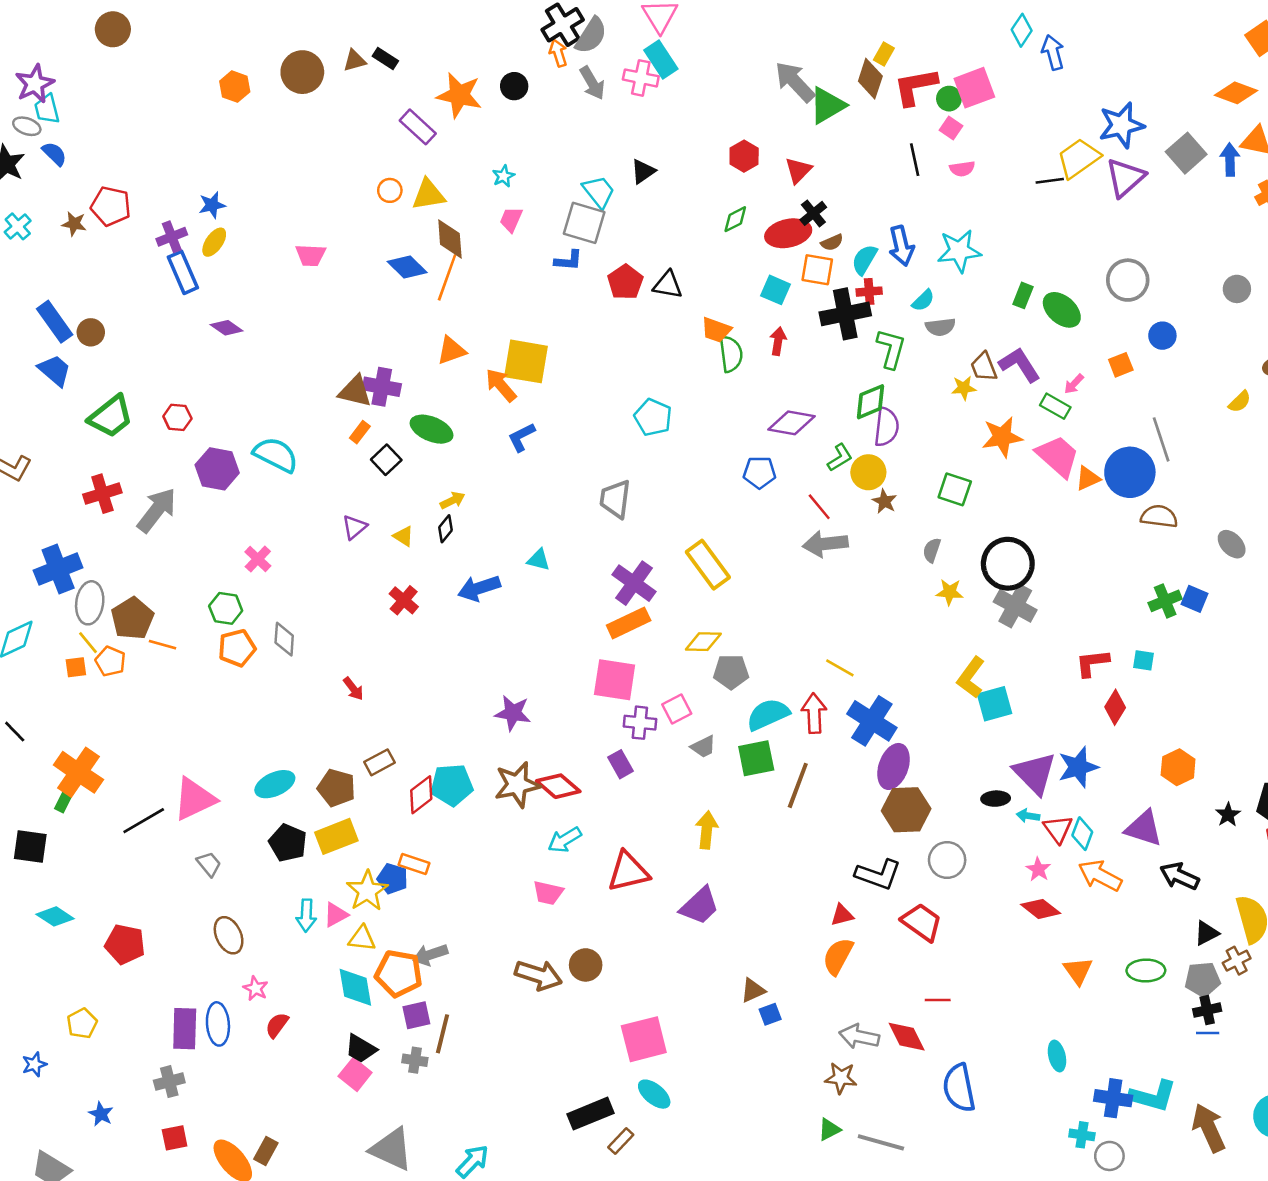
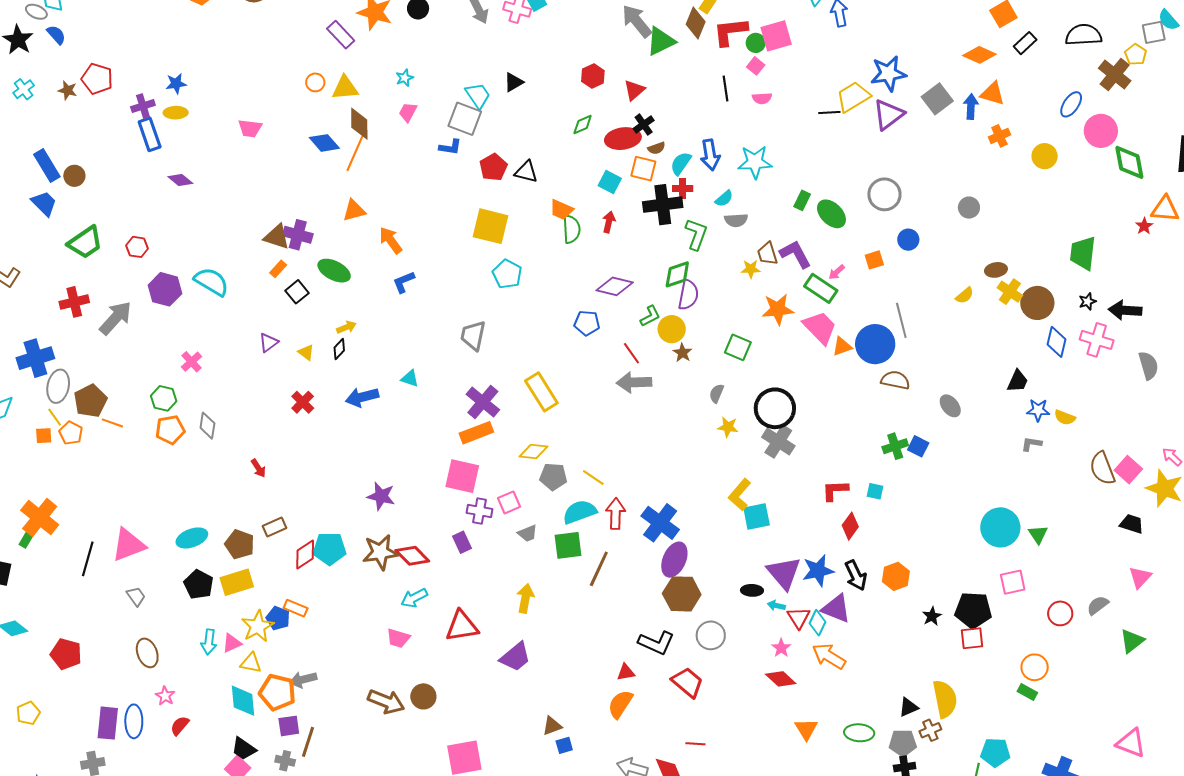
yellow ellipse: (214, 242) -> (176, 113), turned 50
yellow square: (526, 361) -> (490, 226), moved
green rectangle: (1055, 406) -> (821, 288), size x1.4
yellow line: (840, 668) -> (593, 478), moved
black line: (144, 821) -> (88, 559), turned -48
purple triangle: (1144, 828) -> (836, 609), moved
black arrow: (1179, 876) -> (856, 575), moved, turned -144

